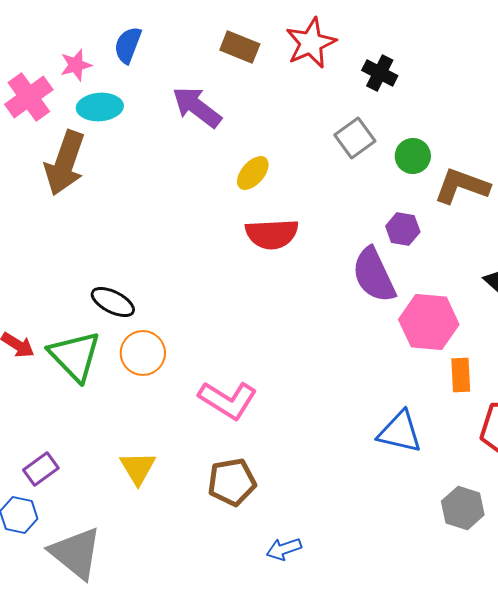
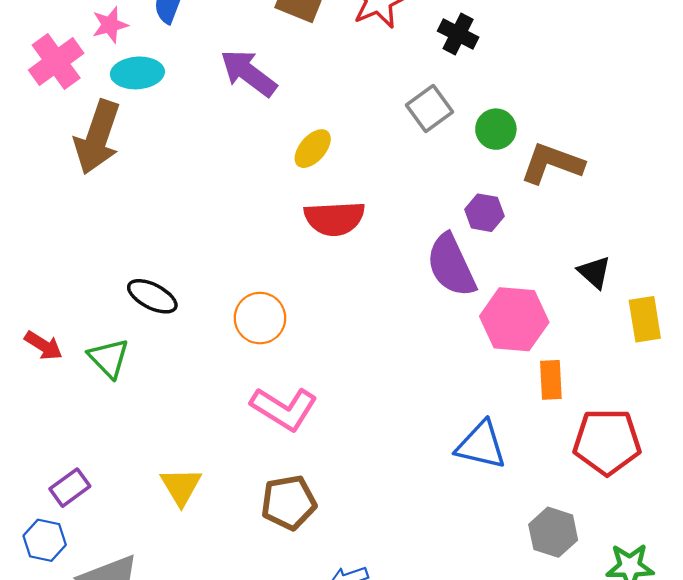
orange circle: (143, 353) -> (260, 318), moved
green triangle: (75, 356) -> (109, 358), size x0.7

